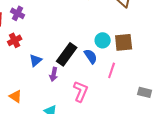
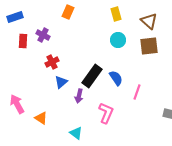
red cross: (15, 40) -> (52, 62), moved
cyan circle: (103, 40) -> (118, 40), moved
brown square: (124, 42) -> (149, 46), moved

